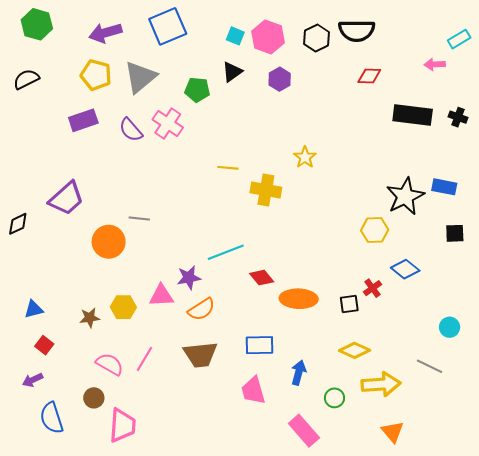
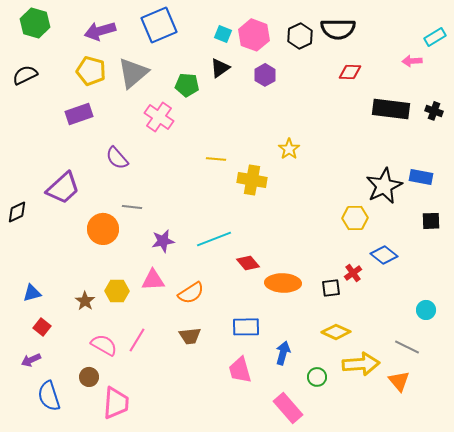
purple semicircle: (131, 130) -> (117, 158), moved
purple star: (189, 278) -> (163, 241), moved
brown star: (90, 318) -> (85, 301), turned -30
brown trapezoid: (200, 355) -> (190, 336), size x0.7
orange triangle: (393, 432) -> (399, 381), moved

